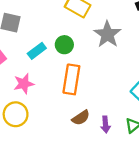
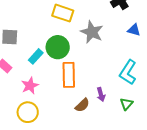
green circle: (64, 45) -> (58, 47), size x1.5
purple arrow: (105, 125) -> (101, 94), moved

